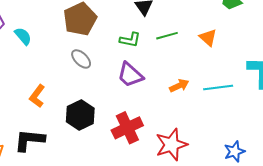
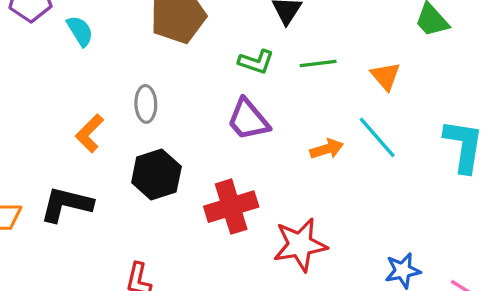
gray ellipse: (81, 59) -> (146, 104), moved, turned 35
cyan line: (218, 87) -> (377, 137), moved, turned 48

